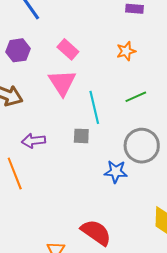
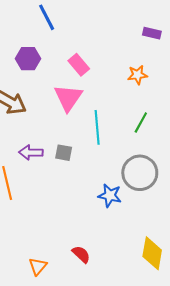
green line: (136, 97) -> (141, 123), turned -45
gray square: (81, 136) -> (64, 153), moved
red semicircle: (96, 232) -> (81, 254), size x0.6

